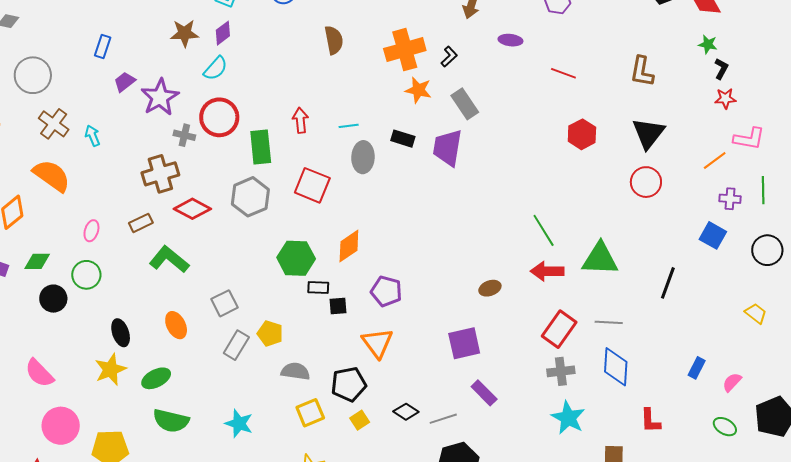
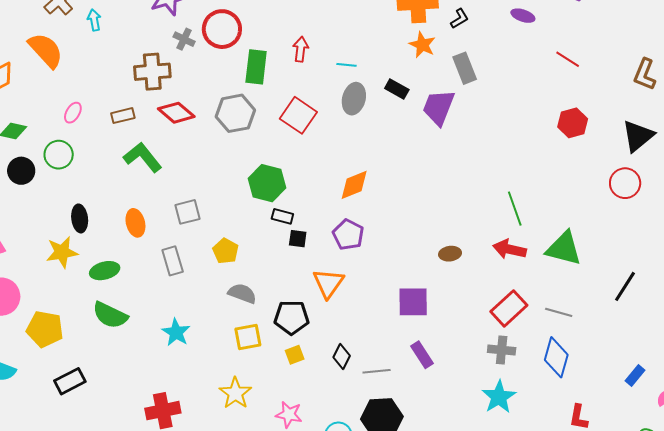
orange diamond: (349, 246) -> (354, 185), moved
gray rectangle: (236, 345) -> (173, 261), moved, turned -60
black diamond: (406, 412) -> (342, 356), turned 70

